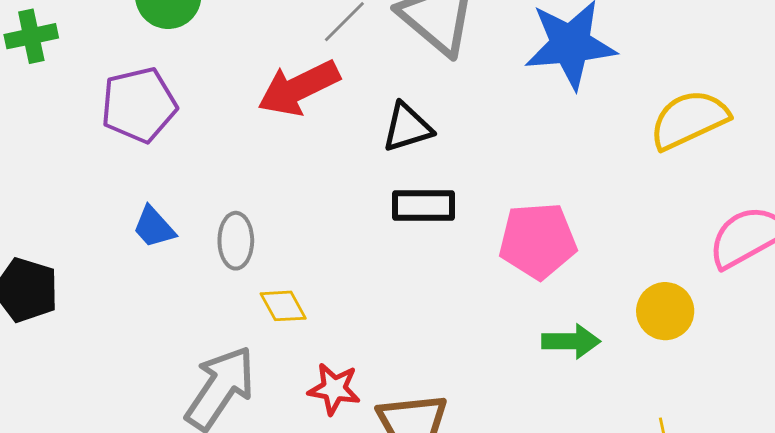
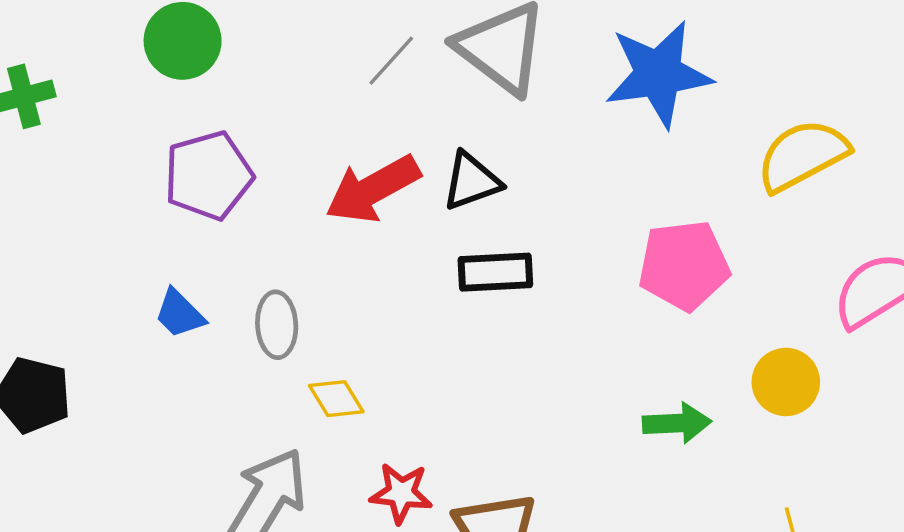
red arrow: (299, 88) -> (373, 189), moved
purple pentagon: (139, 105) -> (208, 176), moved
pink pentagon: (538, 241) -> (684, 265), moved

